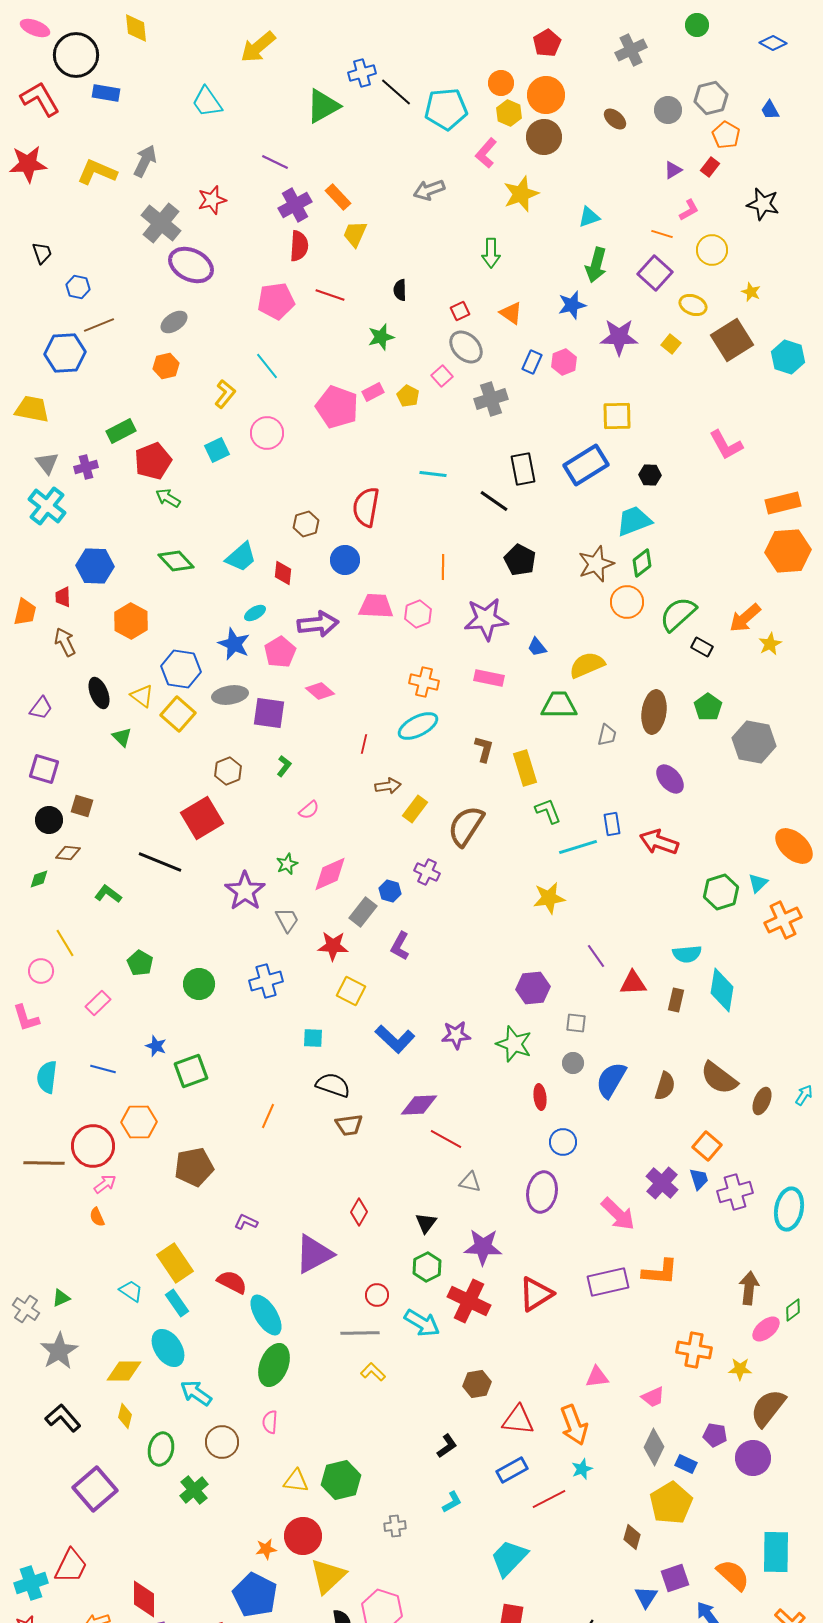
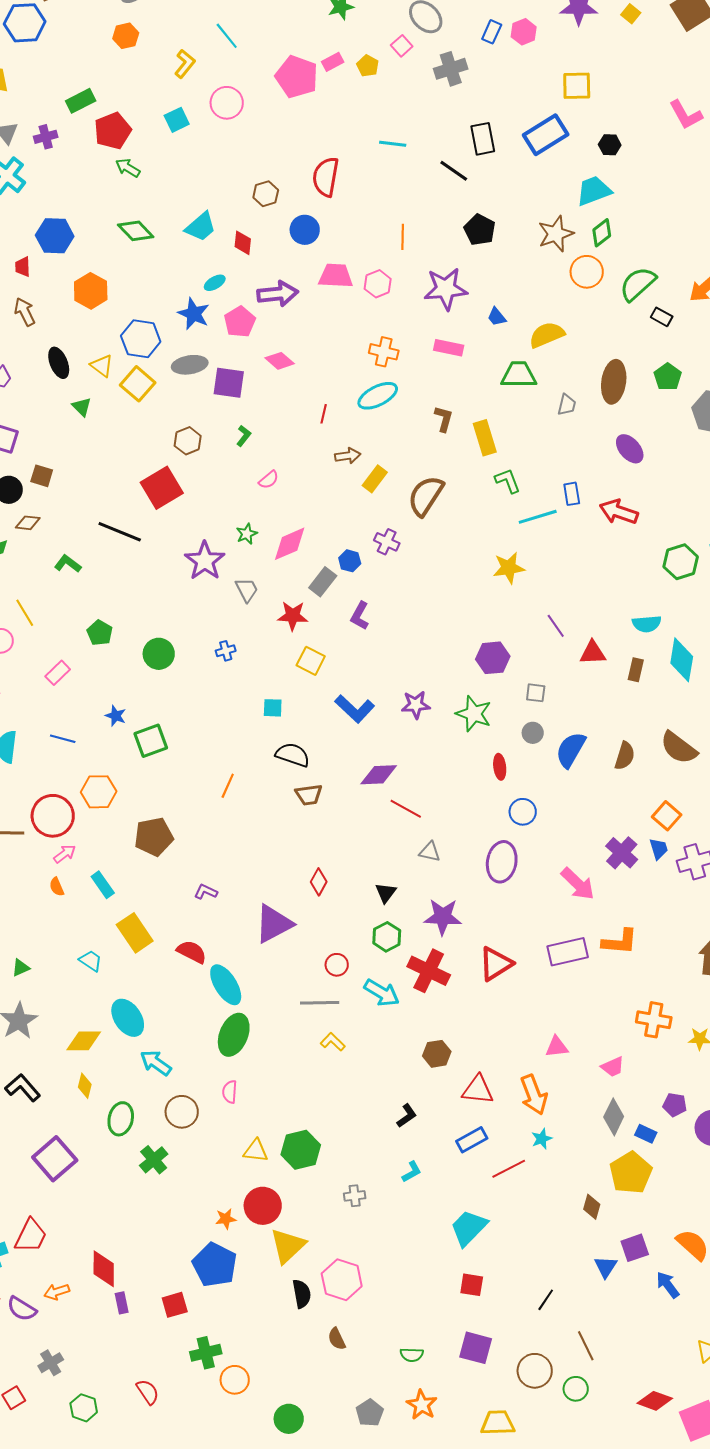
blue cross: (266, 981) -> (226, 651), size x0.6
cyan rectangle: (177, 1303) -> (103, 885), moved

